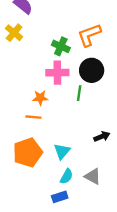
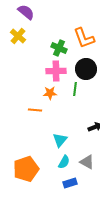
orange L-shape: (89, 35) -> (84, 38), turned -90
orange star: (40, 98) -> (50, 93), moved
orange pentagon: (28, 152) -> (26, 169), moved
blue rectangle: (60, 197) -> (70, 183), moved

